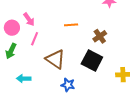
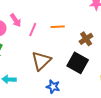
pink line: (35, 39) -> (33, 30), moved
brown triangle: (55, 59) -> (41, 61), turned 40

